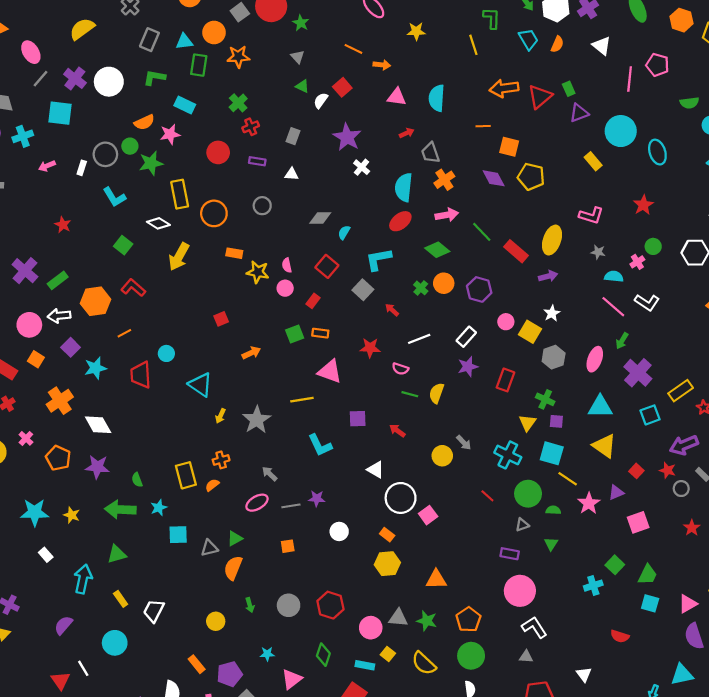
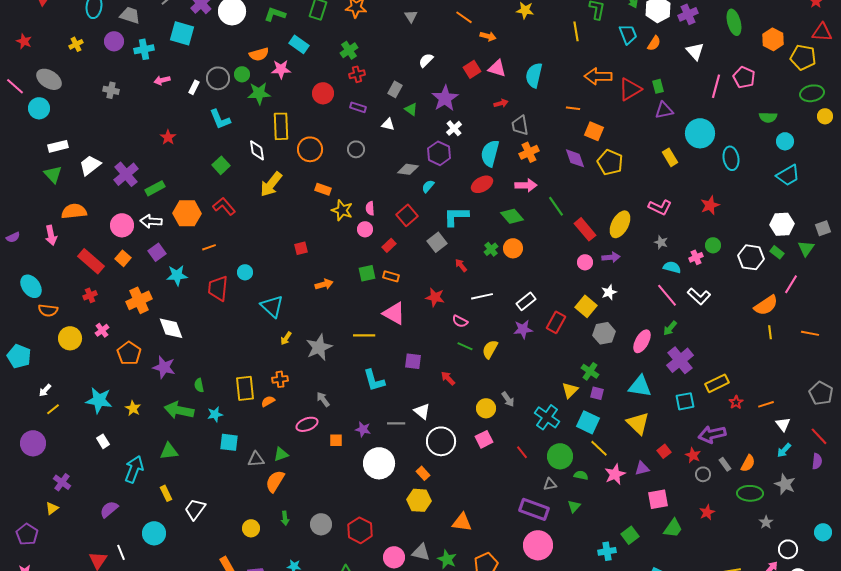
green triangle: (302, 86) -> (411, 109), moved
red square: (342, 87) -> (472, 69), moved
white diamond: (158, 223) -> (257, 150), turned 40
purple hexagon: (479, 289) -> (439, 153), moved
pink circle: (506, 322) -> (585, 262), moved
red rectangle: (505, 380) -> (556, 322), moved
gray line: (291, 506) -> (396, 423), moved
pink square: (428, 515) -> (484, 439), moved
white circle: (339, 531) -> (379, 463), size x1.8
orange square: (288, 546) -> (336, 440), moved
purple rectangle: (510, 554) -> (534, 509), size x1.6
green trapezoid: (648, 575) -> (673, 528), moved

